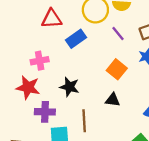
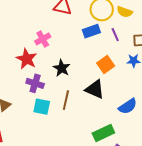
blue rectangle: (76, 39) -> (91, 31), moved
pink cross: (40, 61) -> (43, 39), turned -35
black triangle: (113, 100) -> (95, 89), size x1.5

